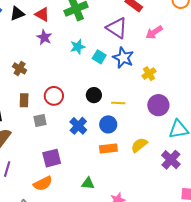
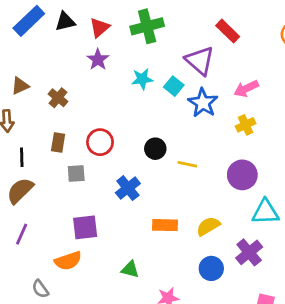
red triangle: (42, 14) -> (99, 28), turned 42
pink arrow: (154, 32) -> (246, 89), moved
cyan square: (99, 57) -> (174, 86), moved
yellow cross: (149, 74) -> (246, 125), moved
blue circle: (108, 124) -> (211, 268), moved

